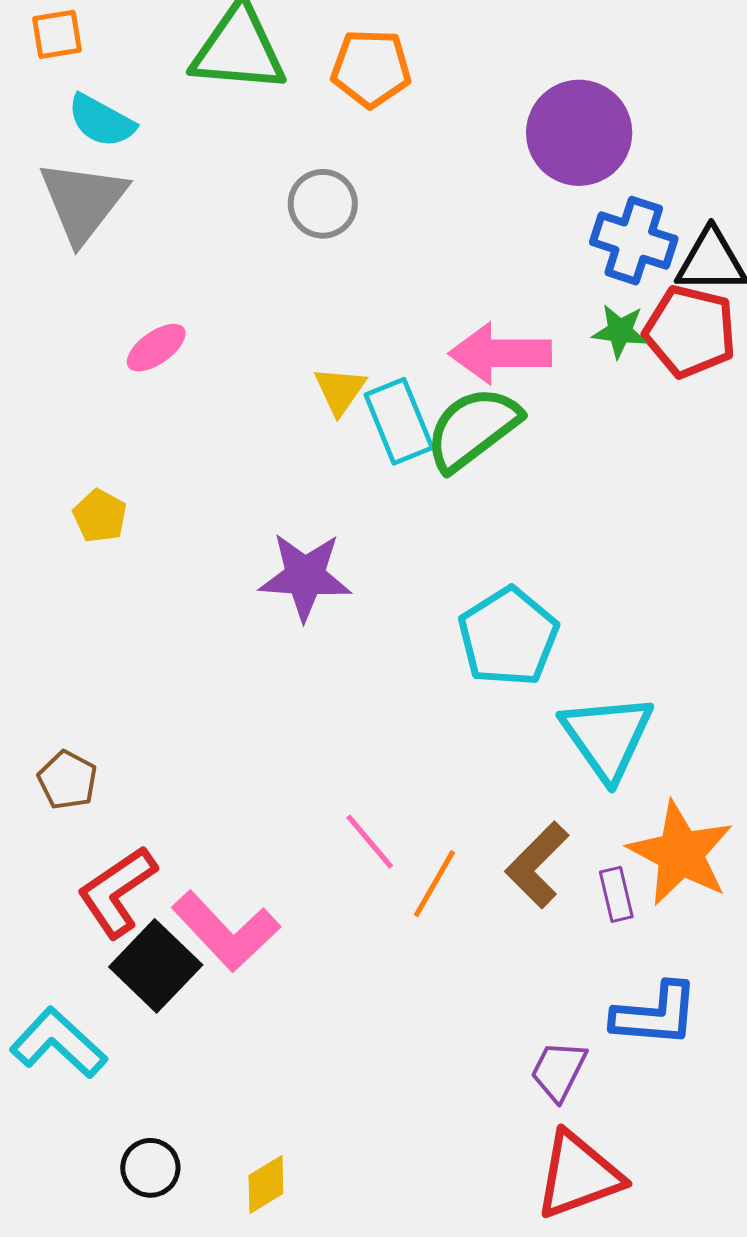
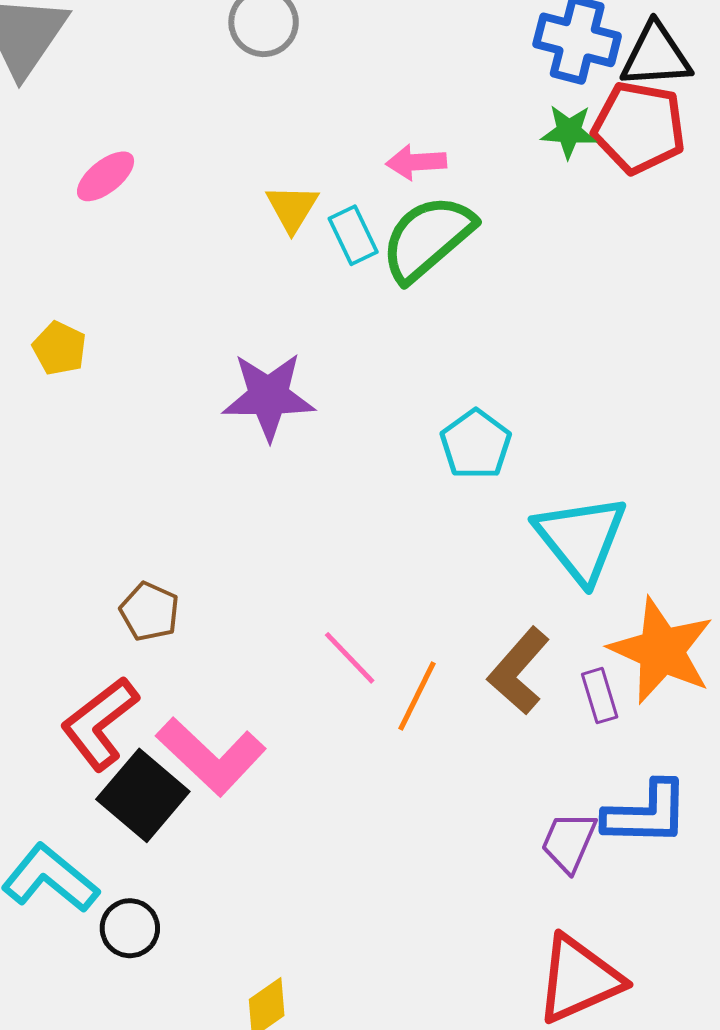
pink arrow: (500, 353) -> (416, 162), moved, size x0.6
cyan rectangle: (399, 421) -> (353, 235), size x0.7
cyan pentagon: (508, 637) -> (476, 444), size x0.7
brown pentagon: (68, 780) -> (150, 612), moved
purple trapezoid: (559, 1071) -> (569, 842), moved
black circle: (150, 1168) -> (130, 928), moved

